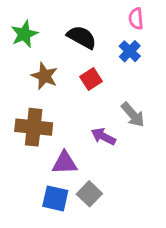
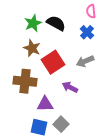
green star: (24, 34) -> (33, 23), moved
red square: (91, 79) -> (53, 62), moved, size x1.6
gray arrow: (133, 115) -> (85, 61), moved, turned 108

